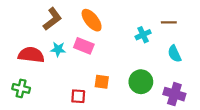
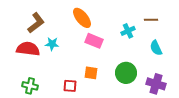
brown L-shape: (52, 19) -> (36, 23), moved
pink rectangle: (84, 46) -> (94, 41), moved
green cross: (21, 88) -> (30, 86), moved

